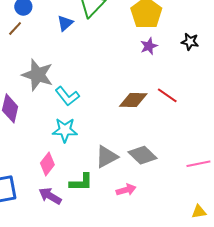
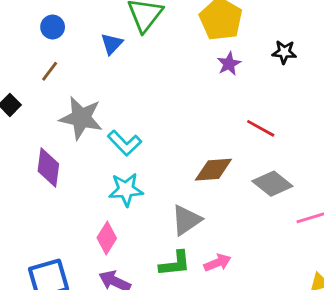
brown line: (15, 28) -> (50, 71), moved
brown diamond: (133, 100) -> (213, 170), moved
gray diamond: (143, 155) -> (272, 184), moved
green L-shape: (81, 182) -> (175, 264), moved

